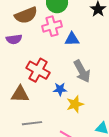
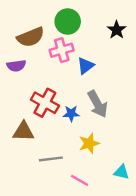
blue triangle: (72, 39) -> (86, 66), turned -35
blue star: (60, 89) -> (71, 114), moved
gray line: (32, 123) -> (51, 159), moved

